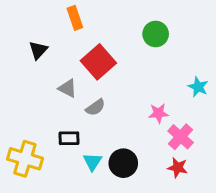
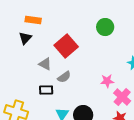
orange rectangle: (75, 18) -> (33, 20), moved, turned -63
black rectangle: (69, 138) -> (46, 90), moved

